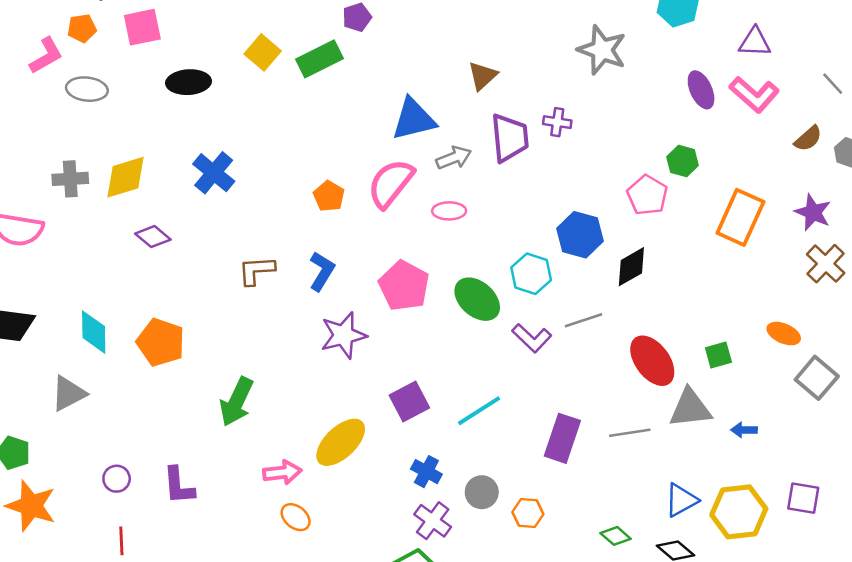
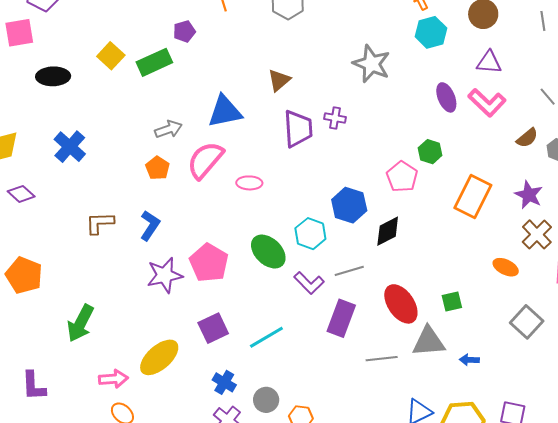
gray arrow: (454, 158) -> (168, 129), moved
pink pentagon: (404, 286) -> (209, 263), moved
orange ellipse: (784, 334) -> (506, 267), moved
purple rectangle: (562, 438) -> (341, 318), moved

